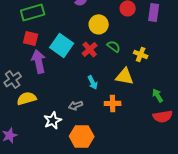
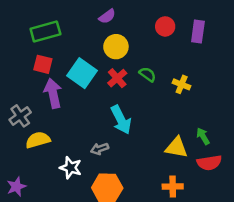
yellow circle: (99, 24) -> (116, 47), moved
yellow triangle: (125, 76) -> (176, 147), moved
cyan arrow: (93, 82) -> (121, 120), size x1.6
orange cross: (113, 103) -> (173, 187), moved
white star: (53, 120) -> (71, 168), turned -30

